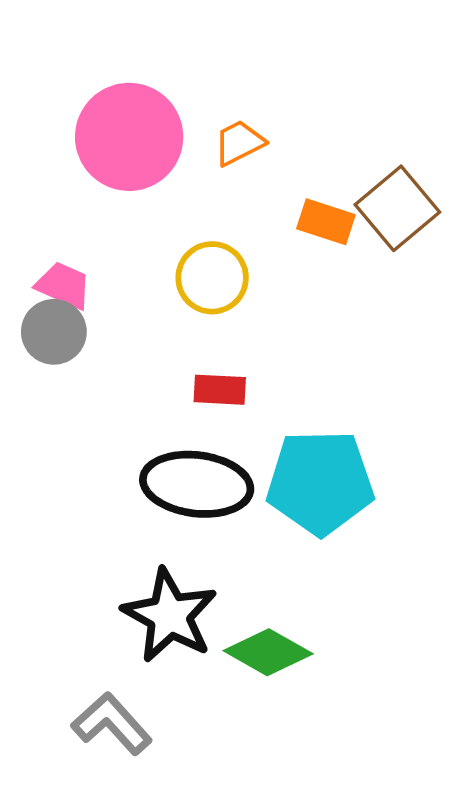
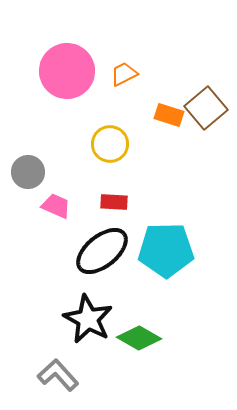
pink trapezoid: (63, 285) -> (56, 206), moved
black ellipse: (197, 484) -> (102, 251), turned -46

